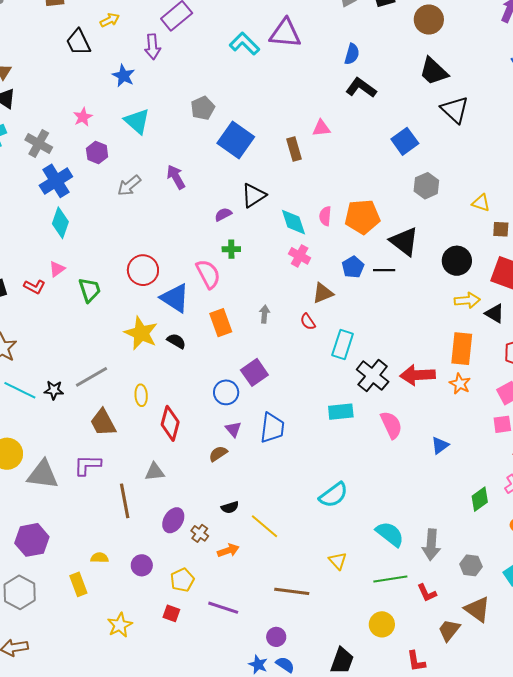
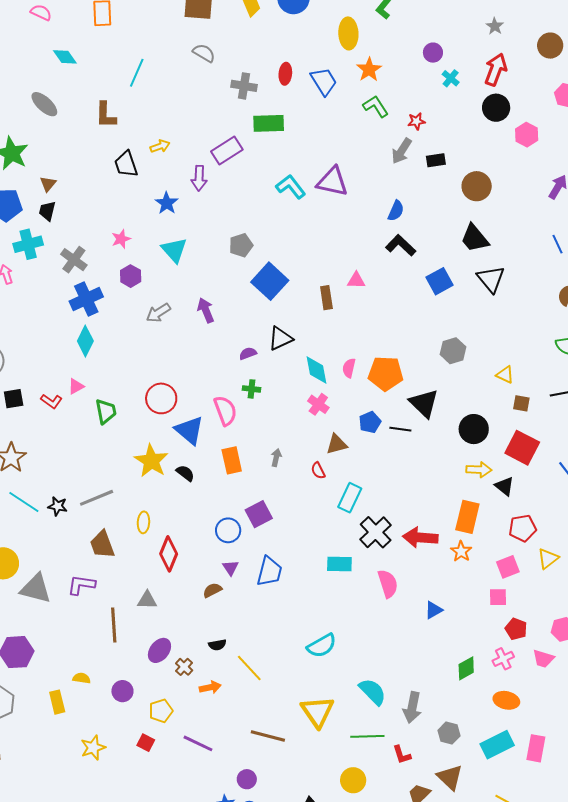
blue square: (405, 141) -> (439, 281), moved
yellow triangle: (338, 561) -> (317, 712), size x1.8

